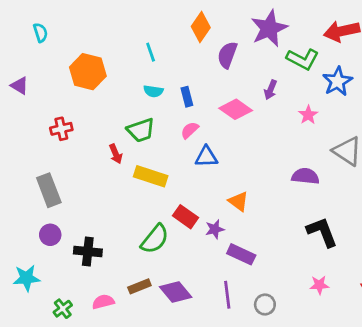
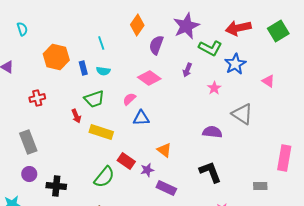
blue rectangle: (187, 97) -> (83, 68), moved
pink diamond: (236, 109) -> (149, 78), moved
black L-shape: (322, 232) -> (210, 172), moved

